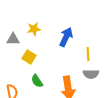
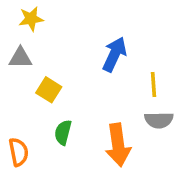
yellow star: (34, 29) -> (31, 19), moved
green semicircle: (37, 81) -> (63, 132), turned 48

